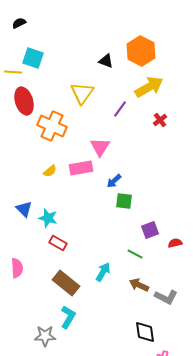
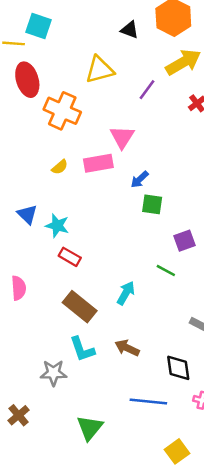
yellow triangle: (82, 93) -> (100, 70), turned 40
brown arrow: (139, 285) -> (127, 348), moved
cyan L-shape: (68, 317) -> (82, 349), turned 130

